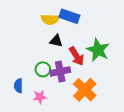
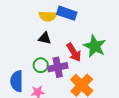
black triangle: (56, 41) -> (45, 38), moved
blue semicircle: (18, 86) -> (17, 81), size x1.5

